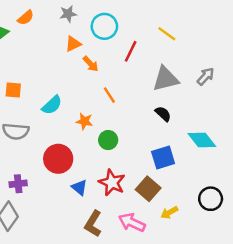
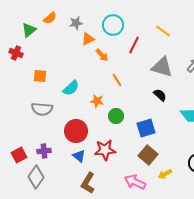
gray star: (68, 14) -> (76, 23), moved
gray triangle: (166, 79) -> (162, 67), turned 30
blue square: (163, 158) -> (146, 128), moved
red star: (112, 182) -> (105, 150), moved, turned -30
blue triangle: (79, 187) -> (79, 156), moved
brown L-shape: (93, 224) -> (88, 183), moved

